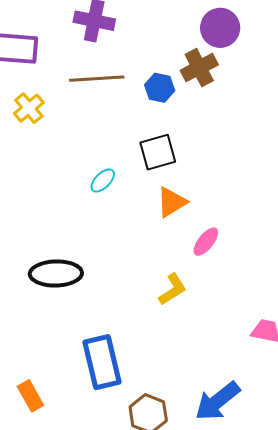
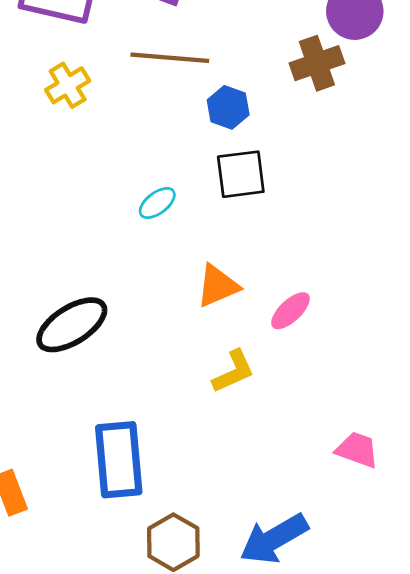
blue hexagon: (160, 88) -> (228, 107), moved
orange triangle: (172, 202) -> (218, 286), moved
black ellipse: (56, 273) -> (72, 325), turned -39

